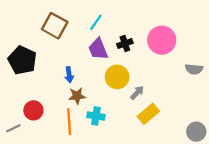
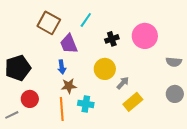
purple trapezoid: (98, 49) -> (69, 44), moved
black pentagon: (22, 60) -> (18, 68), moved, turned 30
gray circle: (196, 132) -> (175, 94), moved

